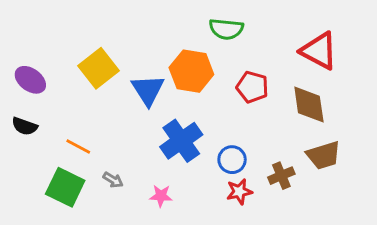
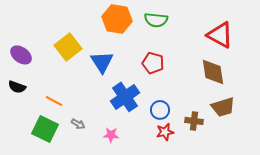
orange hexagon: (191, 71) -> (117, 19), moved
red pentagon: (252, 87) -> (153, 63), moved
brown cross: (281, 176) -> (194, 121), turned 30

